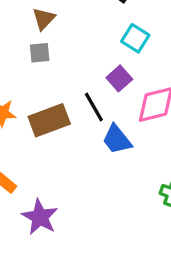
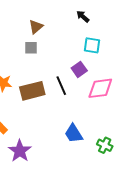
cyan square: (135, 38) -> (92, 45), turned -30
blue trapezoid: (117, 139) -> (74, 133), moved

